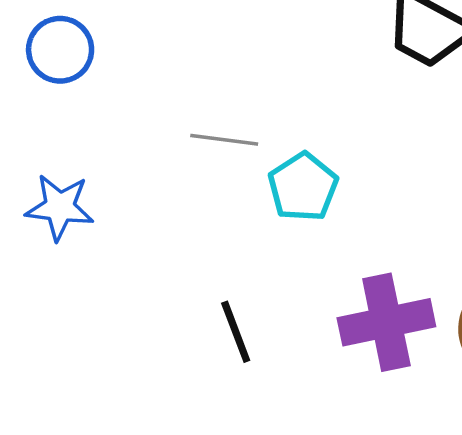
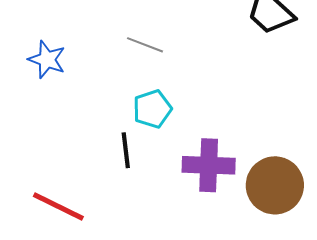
cyan pentagon: (303, 187) -> (152, 109), moved

